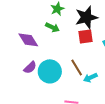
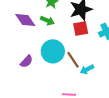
purple diamond: (28, 40) -> (25, 20), moved
cyan circle: (50, 71) -> (53, 51), moved

